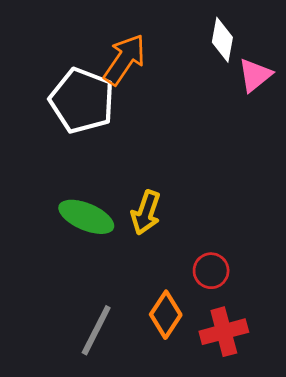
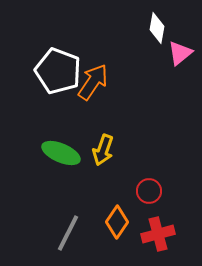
orange arrow: (125, 60) -> (93, 82), moved

